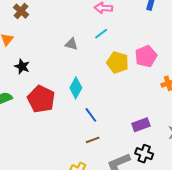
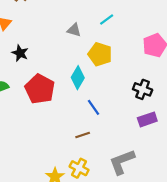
yellow pentagon: (118, 62) -> (100, 54), moved
brown line: (93, 140) -> (83, 135), moved
black cross: (144, 154) -> (143, 89), moved

